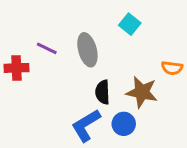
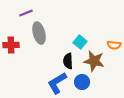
cyan square: (130, 24) -> (80, 42), moved
purple line: (47, 48) -> (26, 13), moved, turned -48
gray ellipse: (87, 50) -> (39, 33), moved

